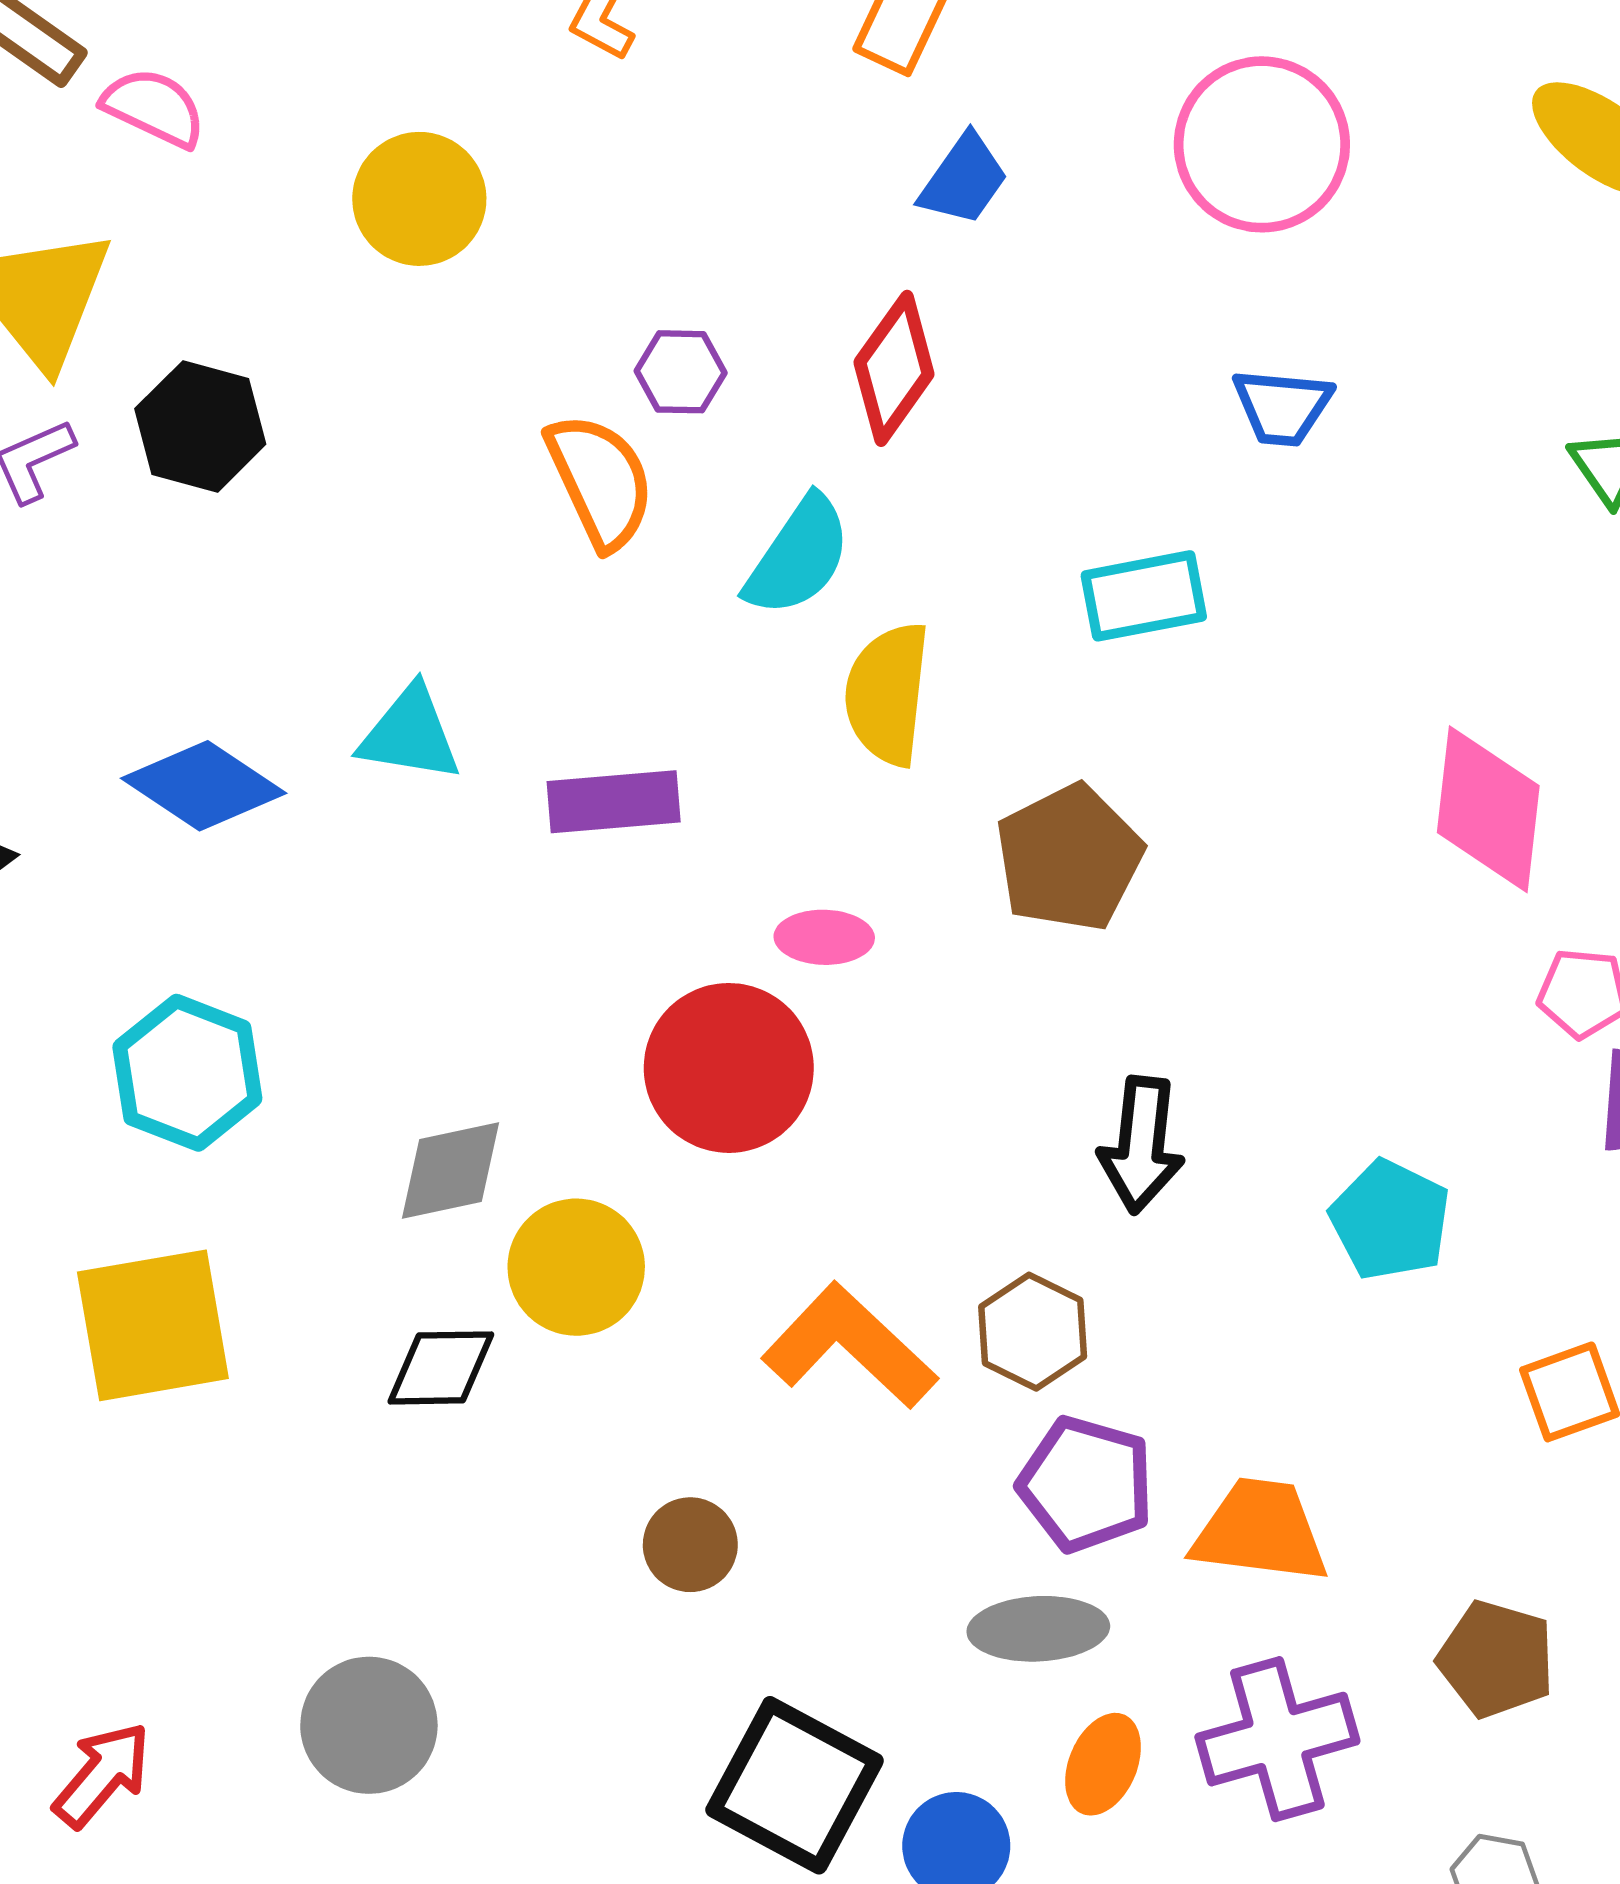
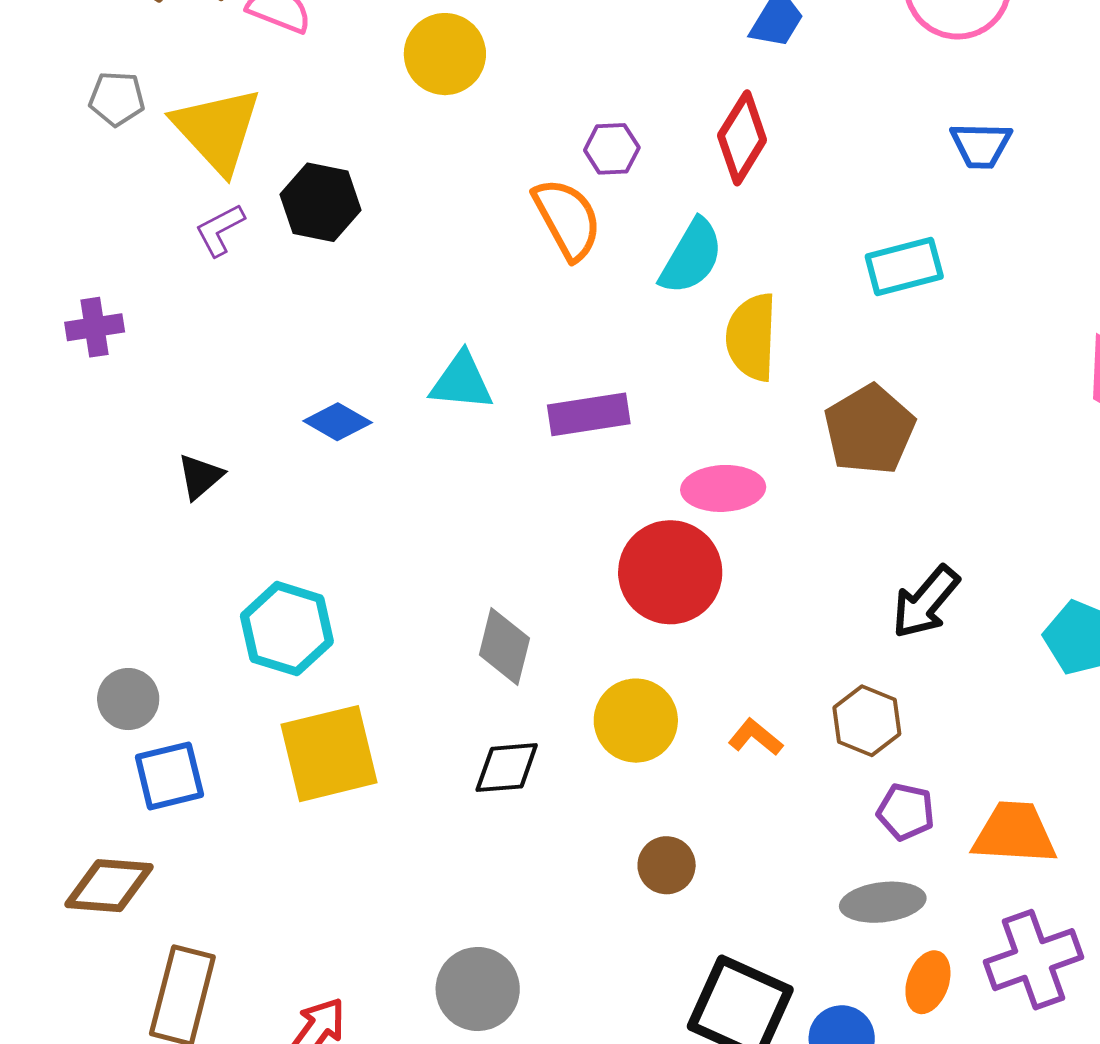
blue diamond: (204, 786) -> (338, 422), size x0.7
pink ellipse: (824, 937) -> (723, 488), size x1.4
cyan hexagon: (187, 1073) -> (287, 629), moved
black arrow: (1141, 1145) -> (926, 602), turned 38
gray diamond: (451, 1170) -> (504, 647), turned -60
yellow circle: (576, 1267) -> (636, 721), moved
orange L-shape: (849, 1346) -> (755, 737), size x0.5
purple pentagon: (1086, 1484) -> (906, 812), size x0.7

